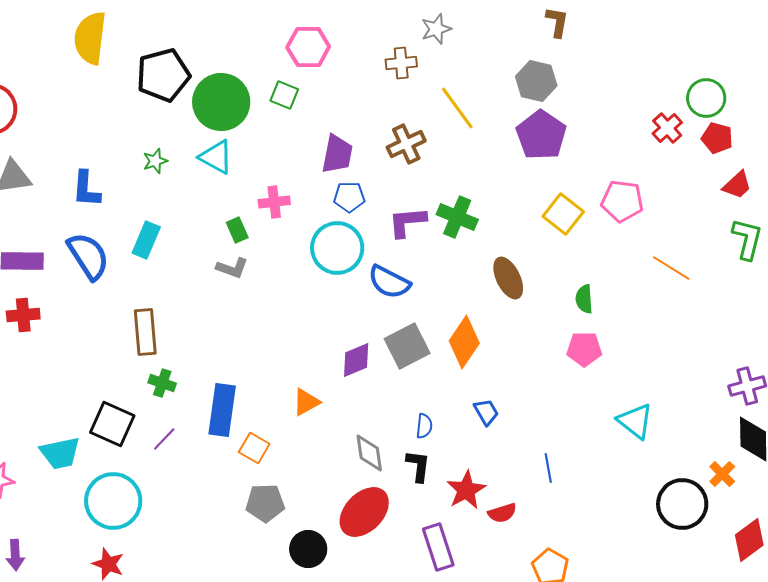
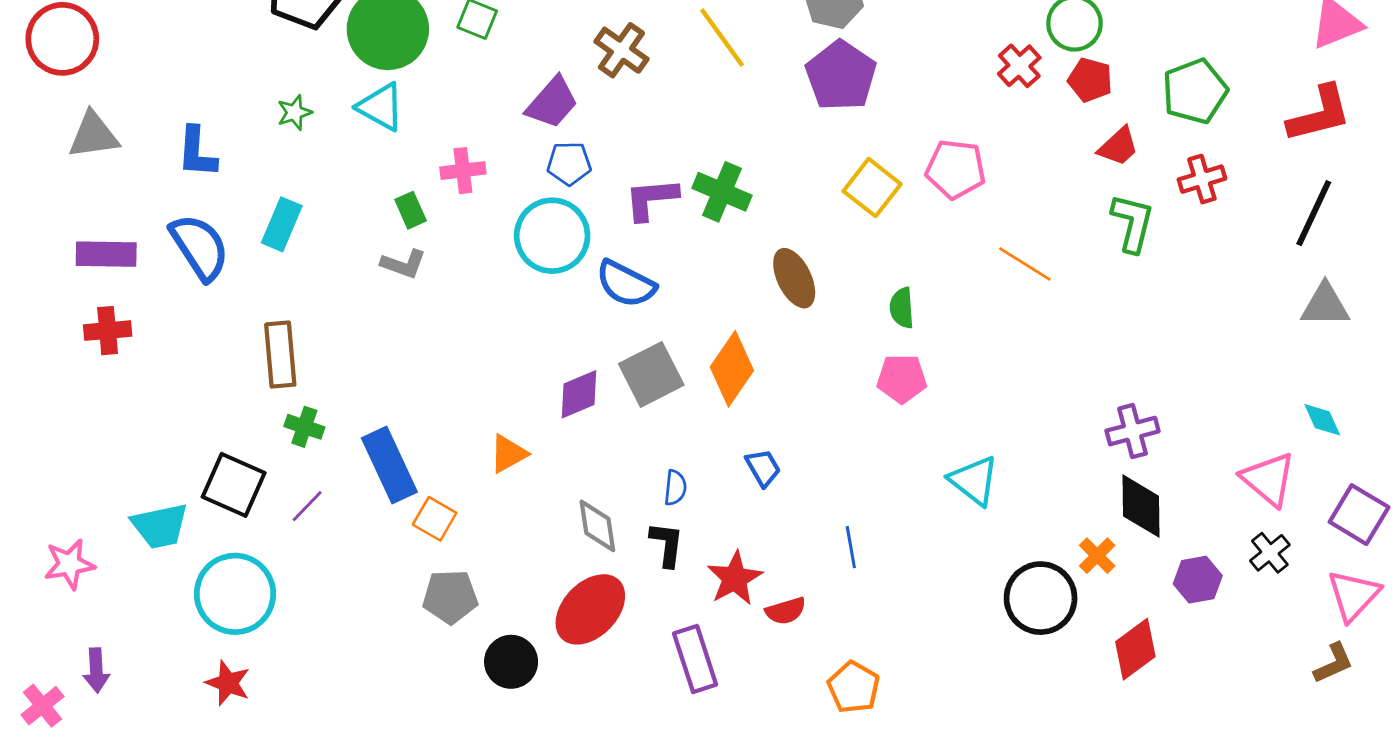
brown cross: (406, 144) -> (621, 50), moved, turned -30
purple trapezoid: (337, 154) -> (552, 103), turned 30
blue rectangle: (222, 410) -> (389, 465), turned -33

